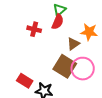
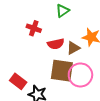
red semicircle: (58, 22) -> (56, 44), moved, turned 49
brown square: (65, 66) -> (62, 71), turned -30

